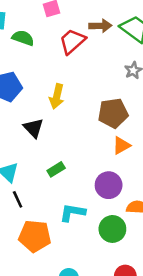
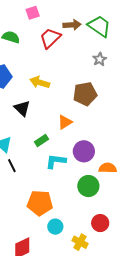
yellow arrow: (57, 96) -> (40, 82), turned 96
orange triangle: (121, 145) -> (65, 122), moved
cyan L-shape: (72, 212) -> (56, 161), moved
orange pentagon: (35, 236) -> (40, 203), moved

